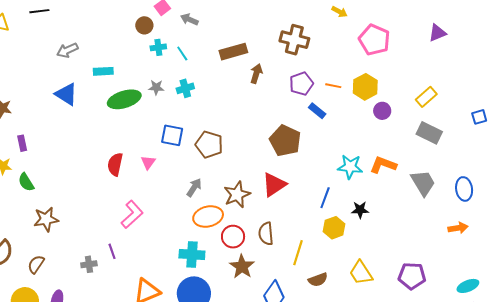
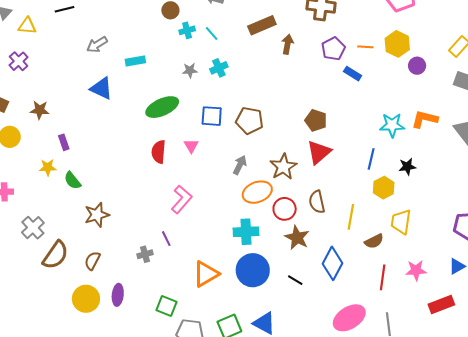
green ellipse: (124, 99) -> (162, 107), moved
brown pentagon: (285, 141) -> (316, 120), moved, size x0.7
yellow trapezoid: (361, 273) -> (401, 222), moved, turned 48

